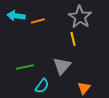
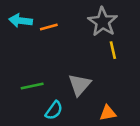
yellow line: (73, 39) -> (113, 50), moved
orange triangle: (84, 88) -> (108, 113), turned 40

